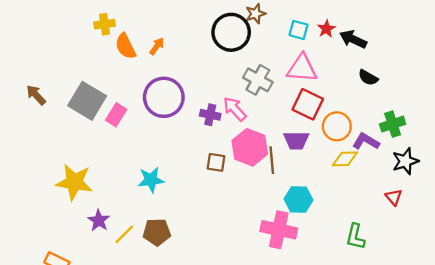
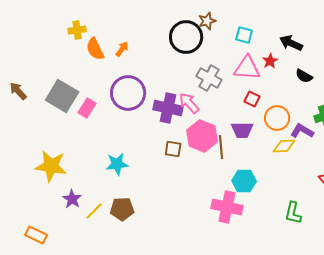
red star: (326, 29) -> (270, 61), moved
red square: (308, 104) -> (252, 99), size x0.6
purple cross: (210, 115) -> (168, 108), size x1.6

